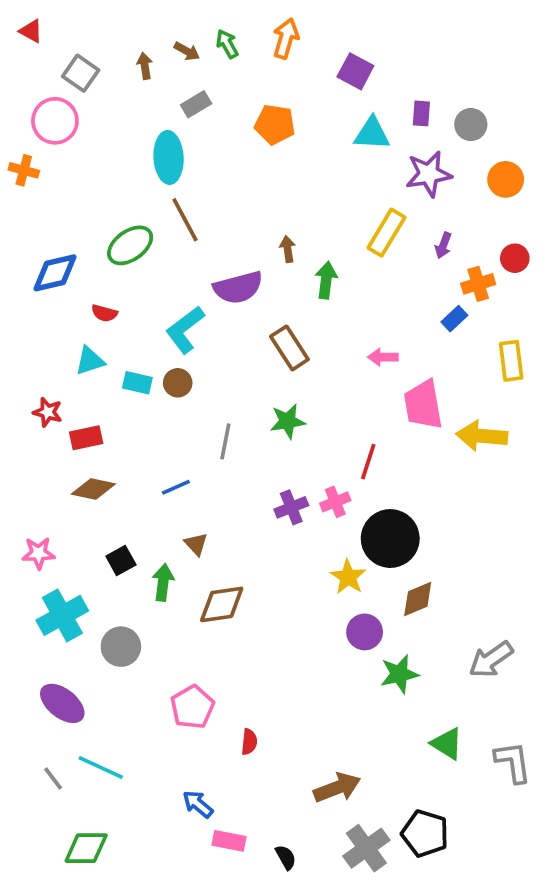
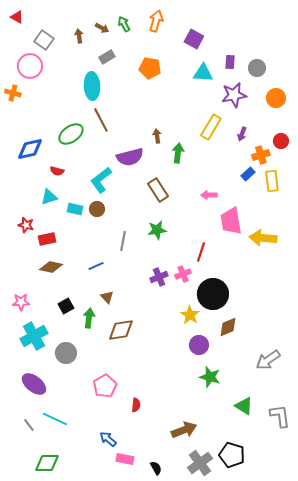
yellow rectangle: (511, 361) -> (272, 181), moved
green star: (399, 674) -> (210, 377), moved, turned 30

